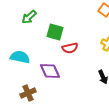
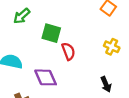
red semicircle: (70, 48) -> (68, 51), turned -98

